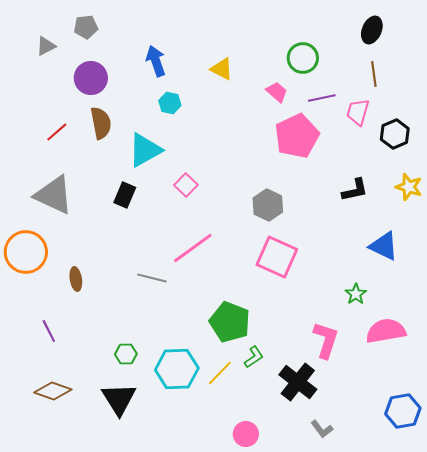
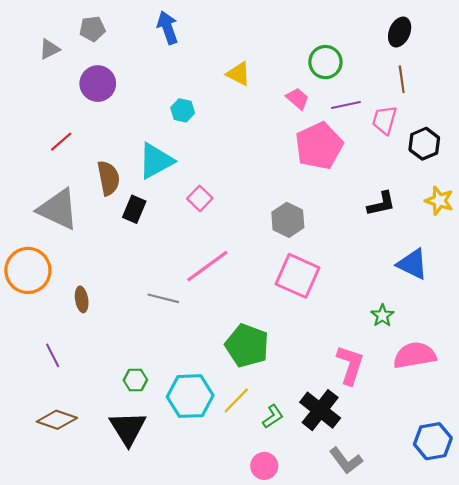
blue arrow: (156, 61) -> (168, 28), moved
brown semicircle: (101, 123) -> (108, 178), moved
green L-shape: (254, 357) -> (273, 417), moved
gray L-shape: (322, 429) -> (346, 461), size x1.4

